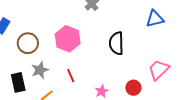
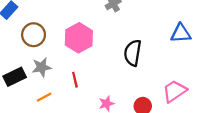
black rectangle: (18, 82) -> (15, 77), turned 66

